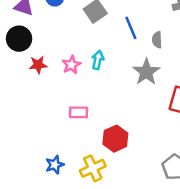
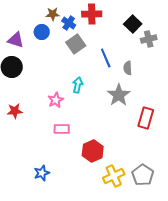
red star: (38, 65) -> (15, 111), moved
pink star: (71, 65) -> (56, 100), moved
yellow cross: (93, 168) -> (114, 176), moved

